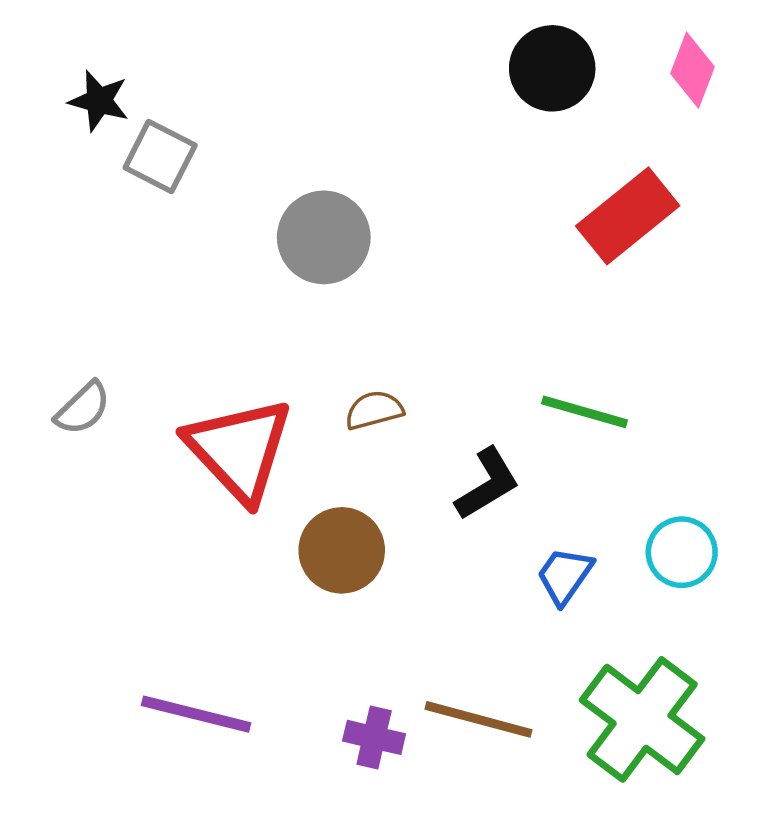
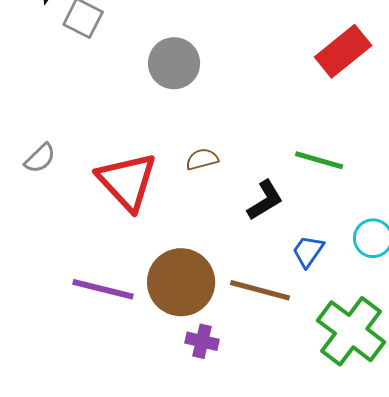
brown circle: (342, 550) -> (181, 282), moved, size x1.4
purple line: (196, 714) -> (103, 289), moved
brown line: (478, 719) -> (260, 290), moved

